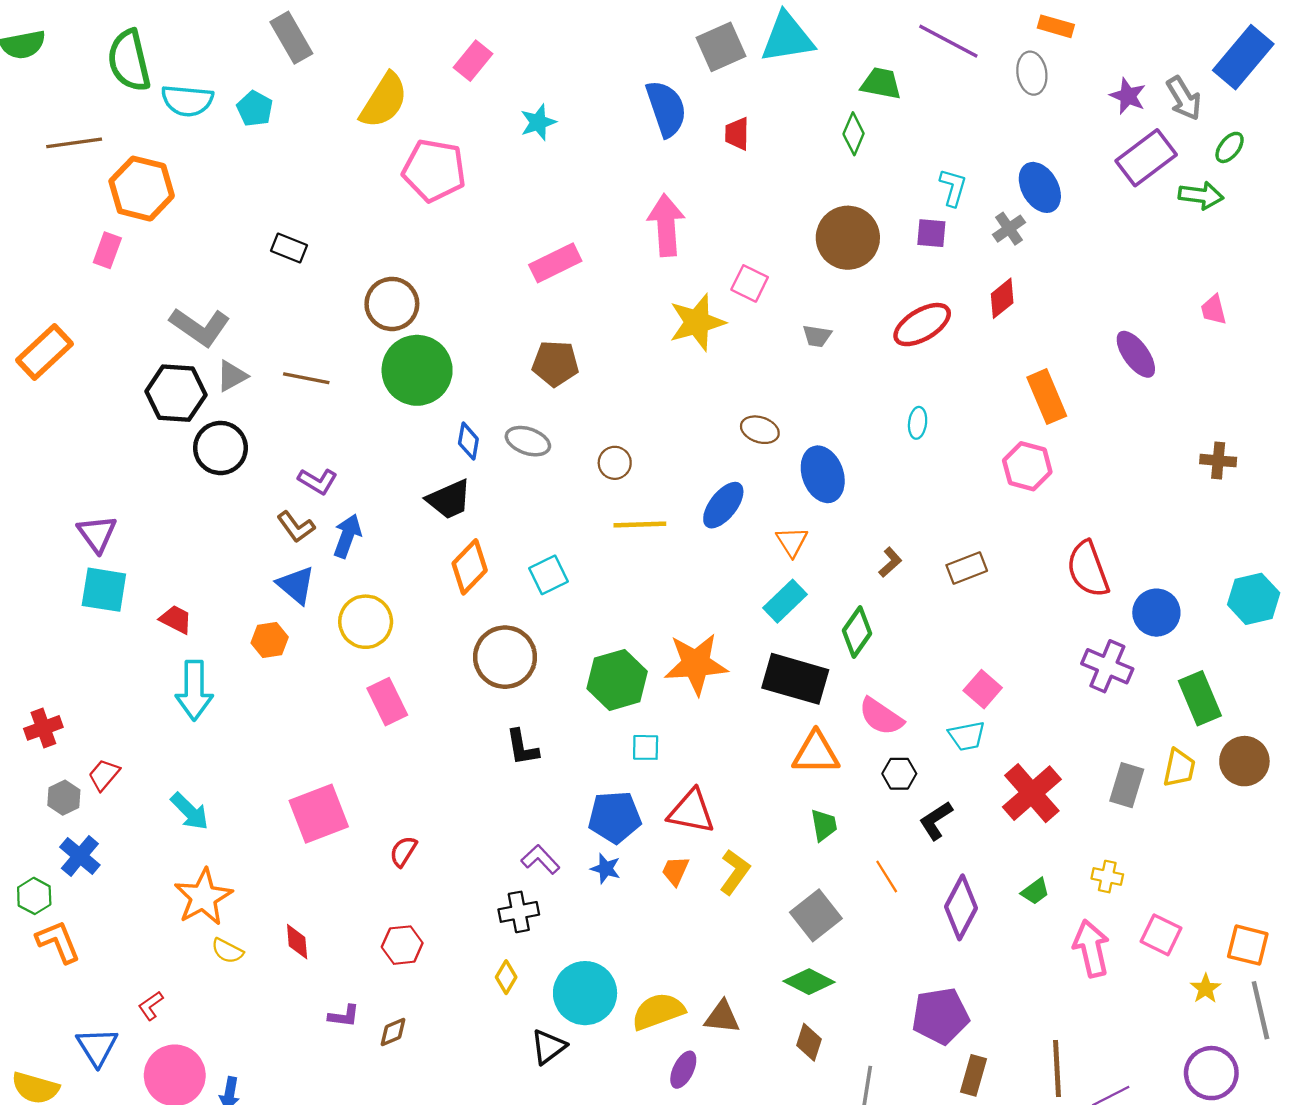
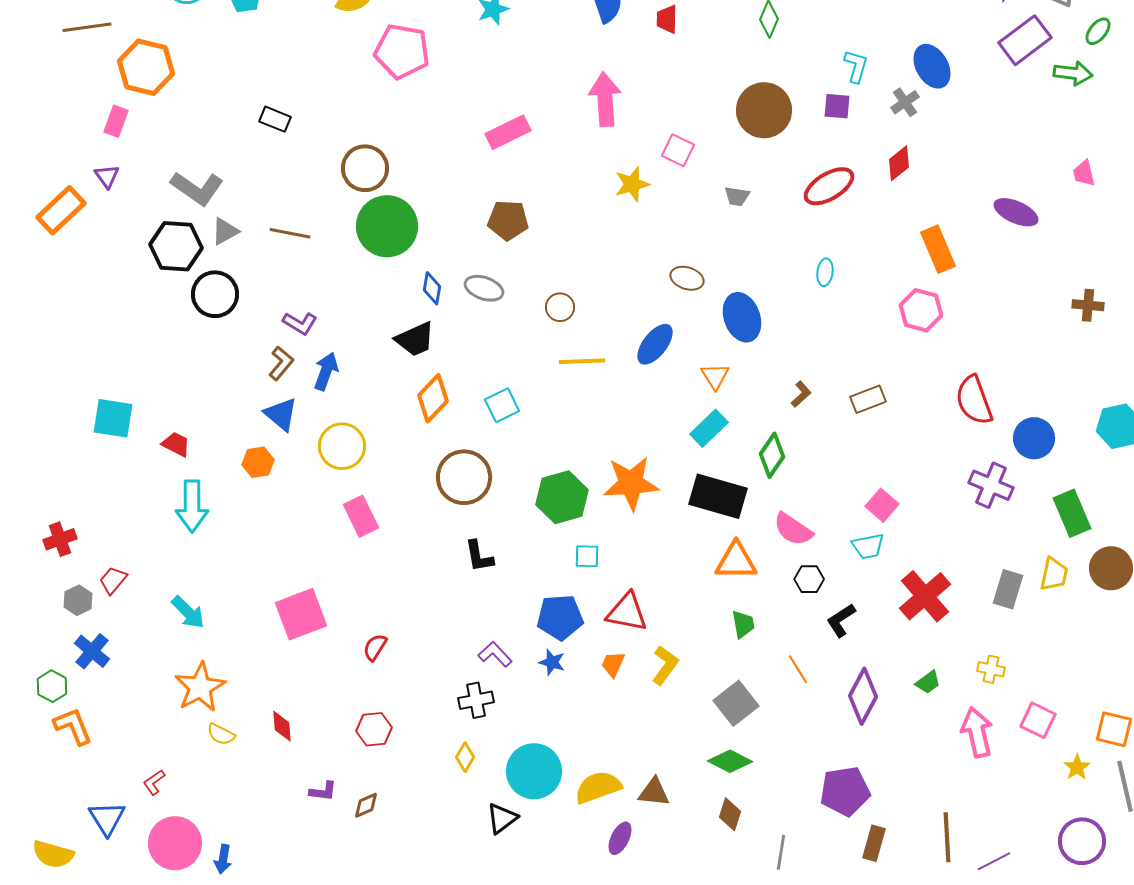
yellow star: (697, 322) -> (632, 184), size x0.7
purple ellipse: (1136, 354) -> (1016, 212), turned -30
brown L-shape: (296, 527) -> (281, 363), turned -104
purple triangle: (97, 534) -> (107, 176), moved, size x0.7

